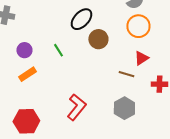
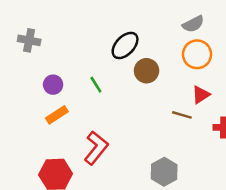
red L-shape: (76, 107) -> (96, 148), moved
gray hexagon: (124, 108) -> (164, 172), moved

